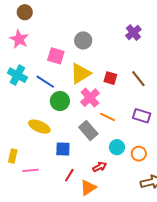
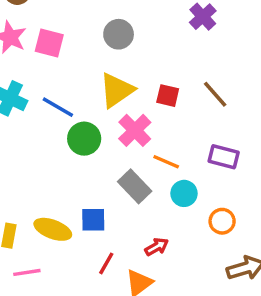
pink square: (56, 56) -> (49, 43), moved
yellow ellipse: (39, 127) -> (53, 229), moved
cyan circle: (117, 147) -> (184, 193), moved
pink line: (30, 170) -> (27, 272), moved

